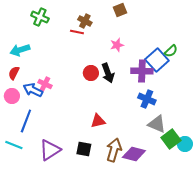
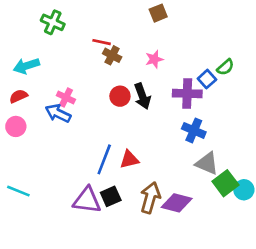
brown cross: (85, 21) -> (112, 55), moved
blue square: (157, 60) -> (207, 79), size x0.6
red semicircle: (14, 73) -> (18, 96), turned 40
pink cross: (45, 84) -> (66, 97), moved
blue arrow: (33, 90) -> (58, 113), moved
blue line: (26, 121) -> (104, 159), moved
black square: (84, 149) -> (111, 196), turned -35
purple triangle: (50, 150) -> (87, 200), moved, turned 40

